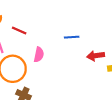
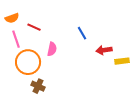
blue line: (72, 37) -> (82, 33), turned 64

